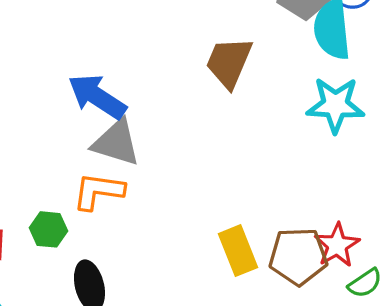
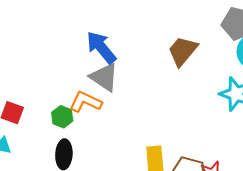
green hexagon: (49, 229) -> (62, 117), moved

